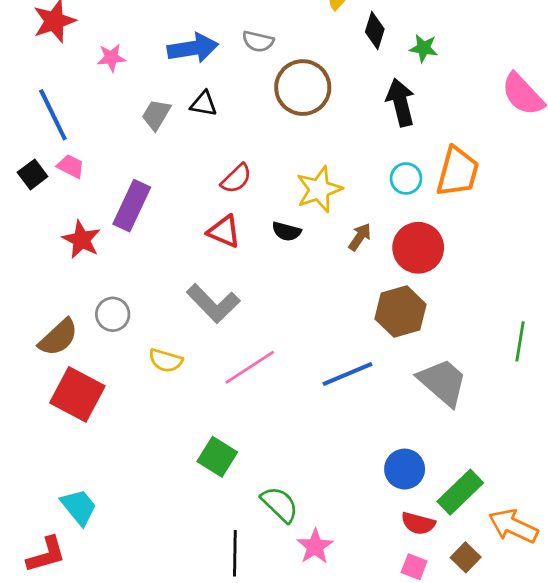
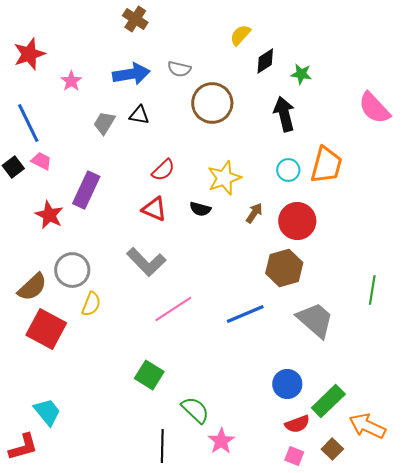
black diamond: (375, 31) -> (265, 61), turned 40
pink star: (111, 58) -> (71, 81), turned -30
gray circle: (113, 314) -> (72, 270), size x1.4
yellow semicircle: (166, 360) -> (91, 304), moved, turned -85
red semicircle: (418, 523) -> (297, 424), turned -35

